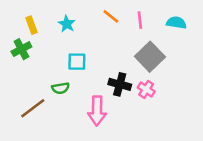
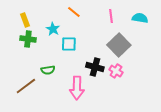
orange line: (111, 16) -> (74, 12), moved
cyan star: (67, 24) -> (53, 29), moved
green cross: (21, 49) -> (28, 39), moved, turned 35
cyan square: (77, 62) -> (69, 44), moved

